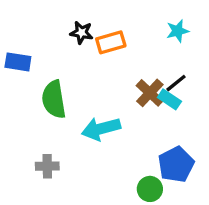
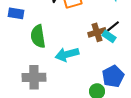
brown cross: (150, 93) -> (97, 32), turned 30
gray cross: (47, 166) -> (34, 77), size x1.6

